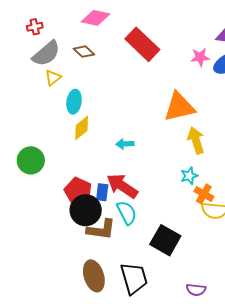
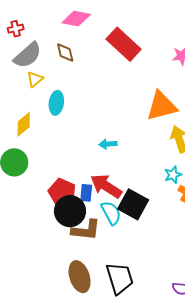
brown diamond: (84, 52) -> (65, 53), turned 35
yellow diamond: (82, 128) -> (24, 124), moved
black square: (165, 240) -> (133, 204), moved

